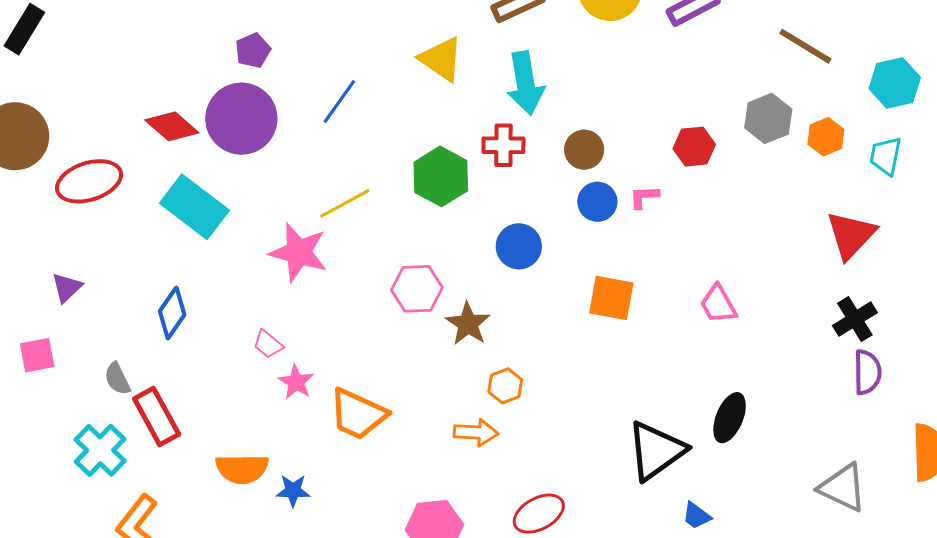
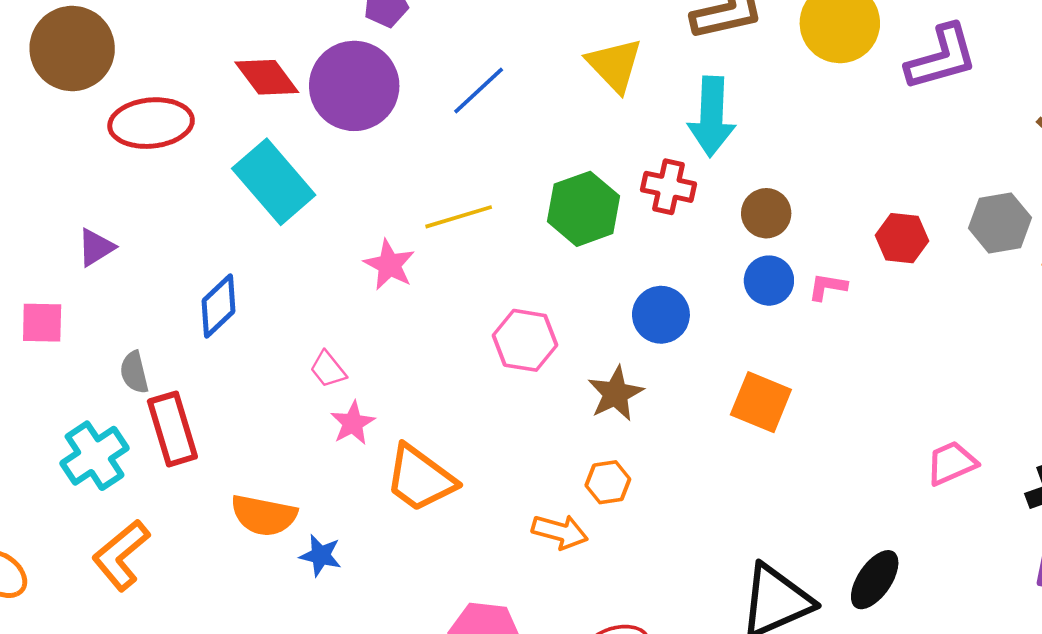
pink star: (299, 252) -> (389, 265), size x0.7
pink trapezoid: (718, 304) -> (952, 463), moved, turned 84
brown star: (468, 324) -> (615, 394), moved

